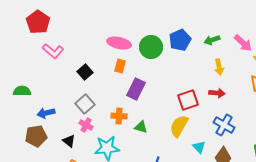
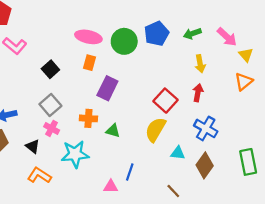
red arrow: (217, 93) -> (198, 93), turned -84
red square: (188, 100) -> (165, 101), turned -30
cyan triangle: (199, 147) -> (178, 153), turned -40

